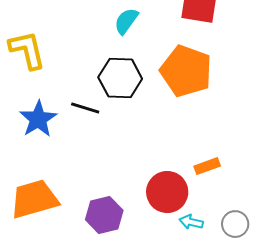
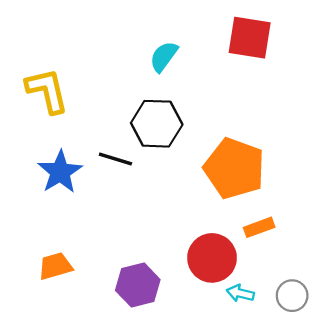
orange pentagon: (186, 71) -> (234, 168), moved
orange trapezoid: (34, 199) -> (55, 266), size x0.6

